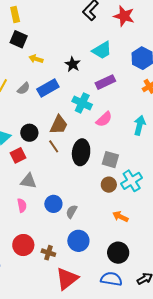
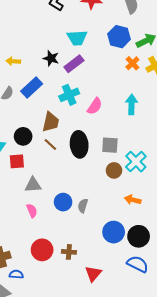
cyan trapezoid: (102, 50) -> (77, 38), turned 40
purple rectangle: (105, 82) -> (74, 64), moved
cyan cross: (82, 103) -> (69, 95), turned -36
red square: (18, 155) -> (17, 161), turned 35
blue circle: (78, 241) -> (114, 232), moved
red triangle: (67, 279) -> (93, 274), size x0.7
blue semicircle: (111, 279) -> (138, 264), turned 30

